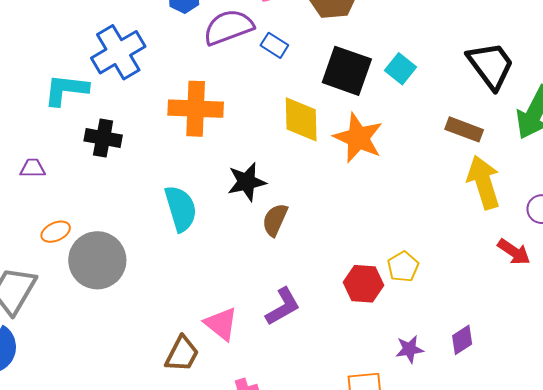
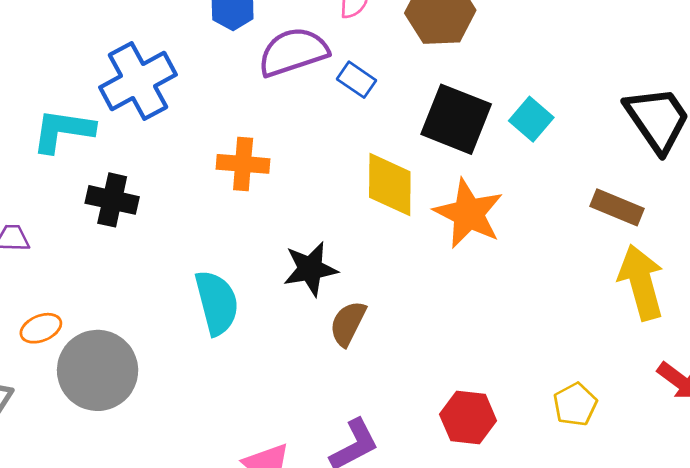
orange cross: (196, 109) -> (243, 164), size x0.7
yellow pentagon: (403, 267) -> (575, 404), moved

